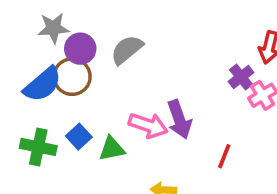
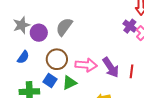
brown circle: (72, 77) -> (57, 59), moved
blue semicircle: (43, 84) -> (23, 57), size x0.6
purple arrow: (179, 119) -> (111, 67), moved

